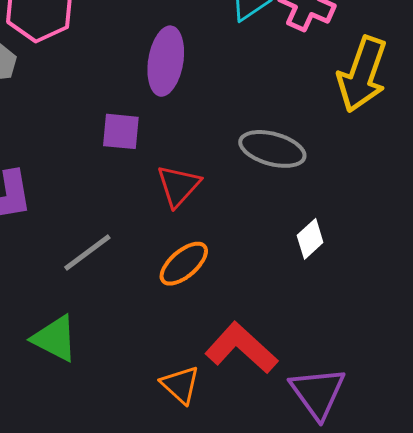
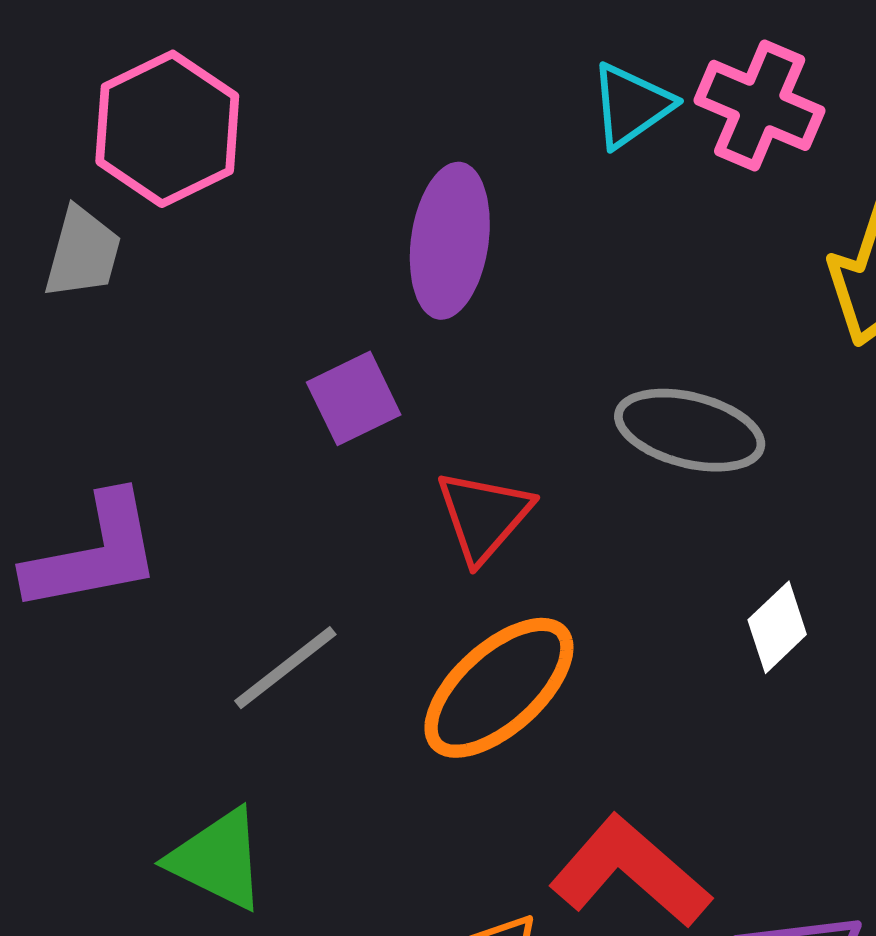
purple square: (121, 131) -> (354, 398), turned -30
orange ellipse: (184, 264) -> (499, 688), size x1.4

